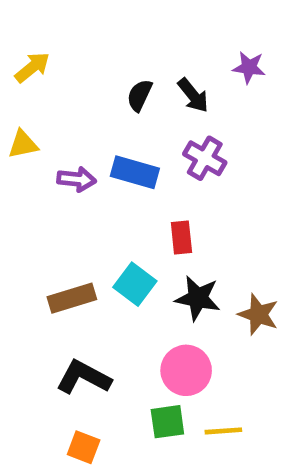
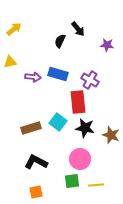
purple star: (249, 67) -> (107, 45), moved
black arrow: (193, 95) -> (78, 29), moved
purple cross: (205, 158) -> (90, 80), moved
red rectangle: (181, 238) -> (78, 102), size x1.6
orange square: (84, 447) -> (36, 192), turned -32

